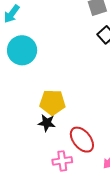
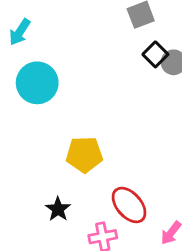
black star: (47, 123) -> (58, 209), moved, turned 30

